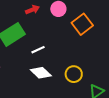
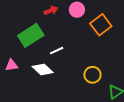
white diamond: (41, 73) -> (43, 69), moved

